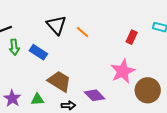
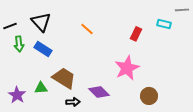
black triangle: (56, 25) -> (41, 22), moved
brown circle: (148, 90) -> (149, 96), moved, size x0.7
green triangle: (37, 99) -> (41, 88), moved

